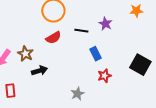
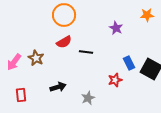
black line: (81, 31) -> (86, 52), moved
blue rectangle: (95, 54) -> (129, 63), moved
black arrow: (39, 71) -> (58, 87), moved

